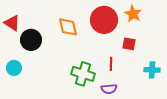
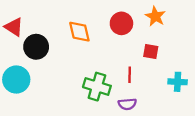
red circle: (104, 20) -> (121, 23), size x0.7
cyan circle: (14, 68) -> (16, 79), size x1.5

